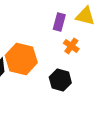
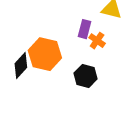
purple rectangle: (59, 22) -> (85, 29), moved

